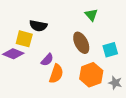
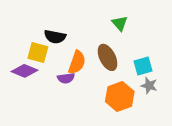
purple semicircle: (47, 60) -> (66, 78), turned 40
orange semicircle: (56, 74) -> (77, 62), moved
gray star: (115, 83) -> (149, 86), moved

